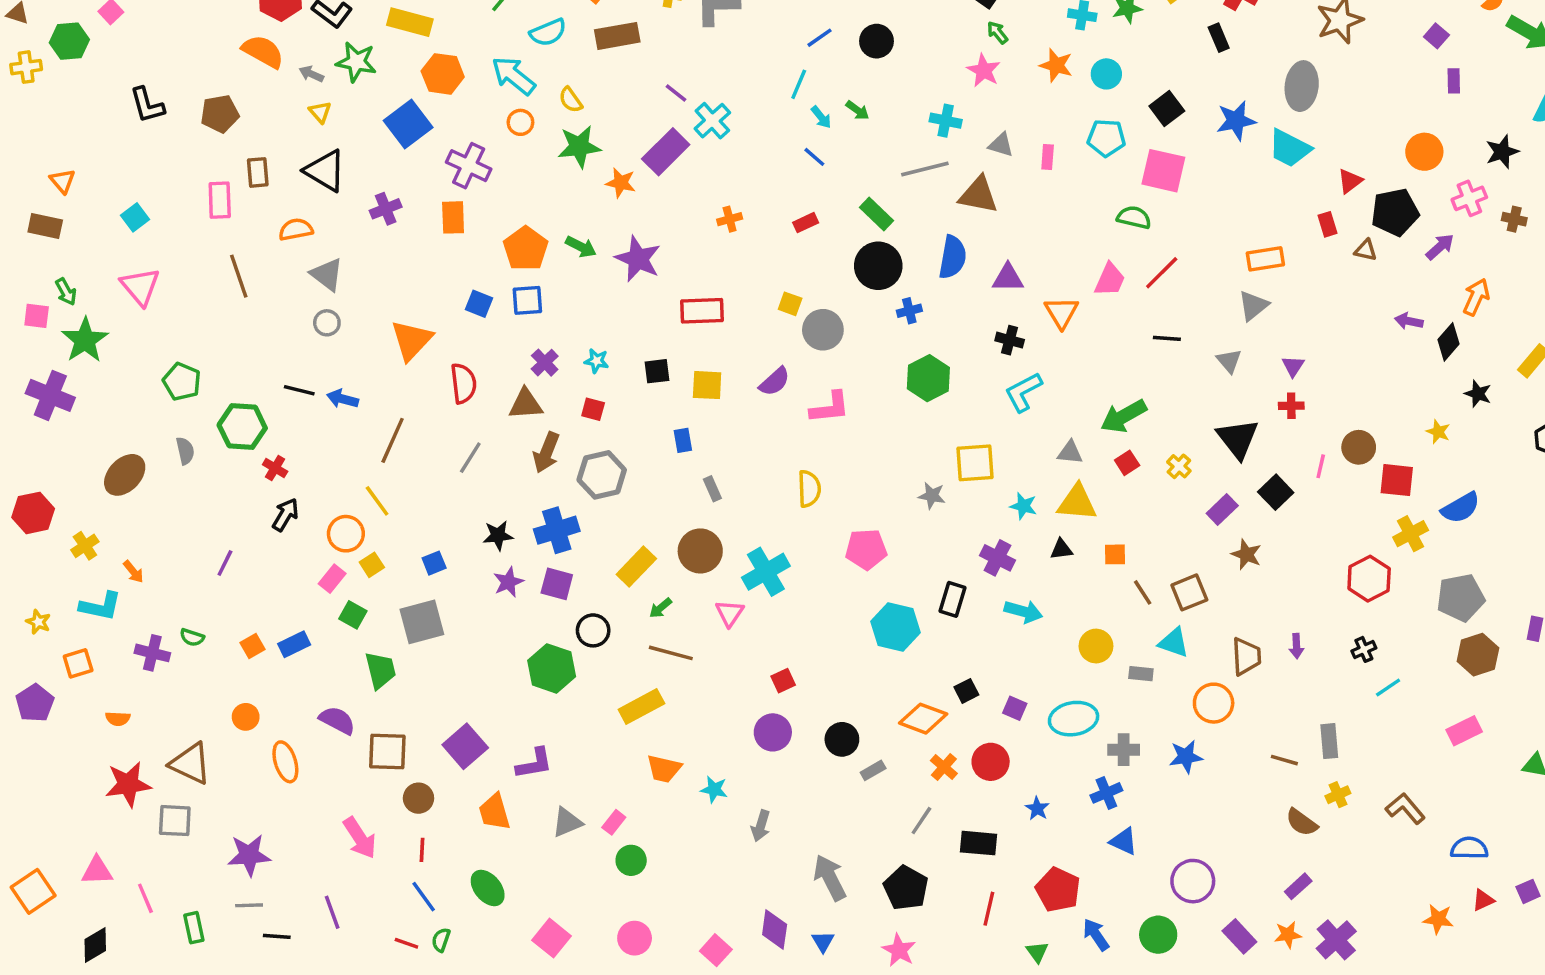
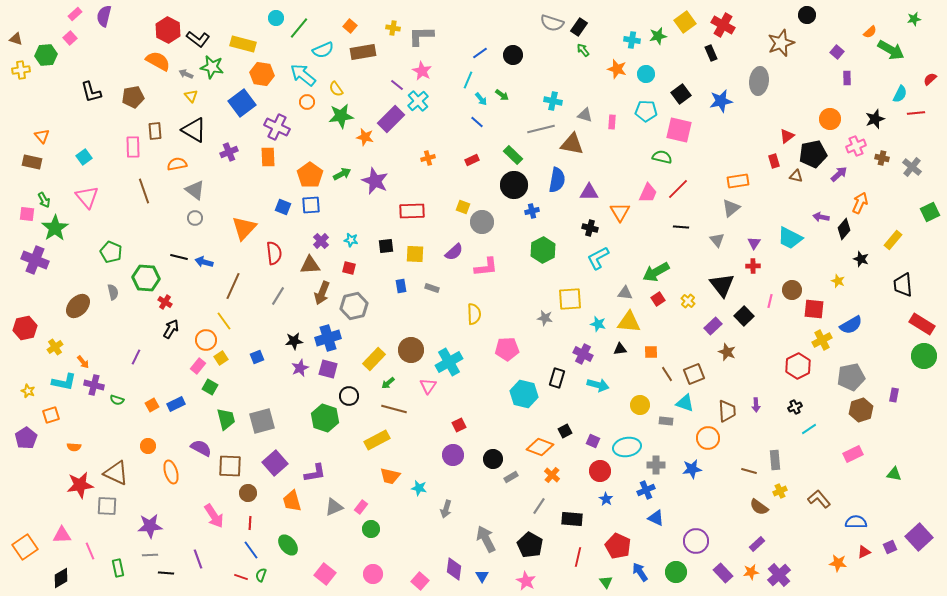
pink star: (984, 70) -> (422, 71), moved
cyan trapezoid: (1290, 148) -> (790, 238), moved
green arrow: (581, 247) -> (342, 174), turned -54
gray rectangle: (712, 489) -> (432, 288), moved, turned -48
gray square: (422, 622) -> (262, 421), moved
purple cross: (152, 653) -> (94, 385), moved
red circle: (991, 762) -> (600, 471), moved

